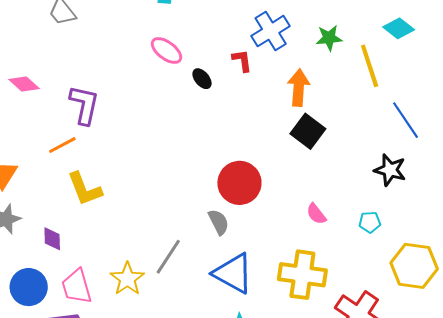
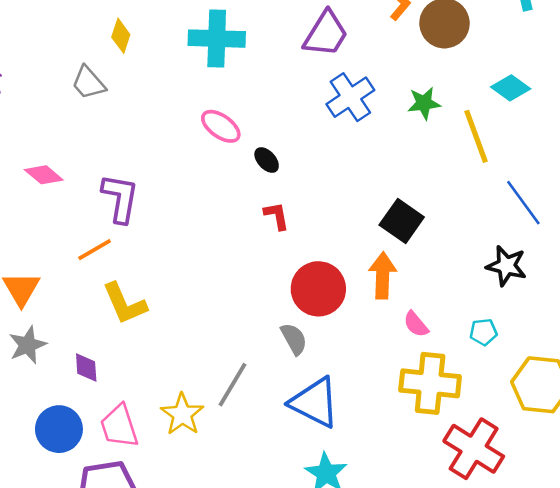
red L-shape: (242, 61) -> (277, 216), moved
orange arrow: (299, 88) -> (383, 276), moved
yellow cross: (302, 275) -> (430, 383), moved

